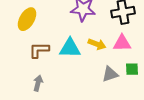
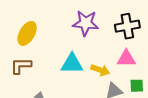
yellow arrow: (97, 44) -> (100, 70), moved
brown L-shape: (39, 50) -> (21, 66), moved

